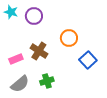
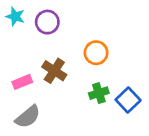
blue square: (88, 60) -> (128, 100), moved
green cross: (47, 81) -> (99, 93), moved

